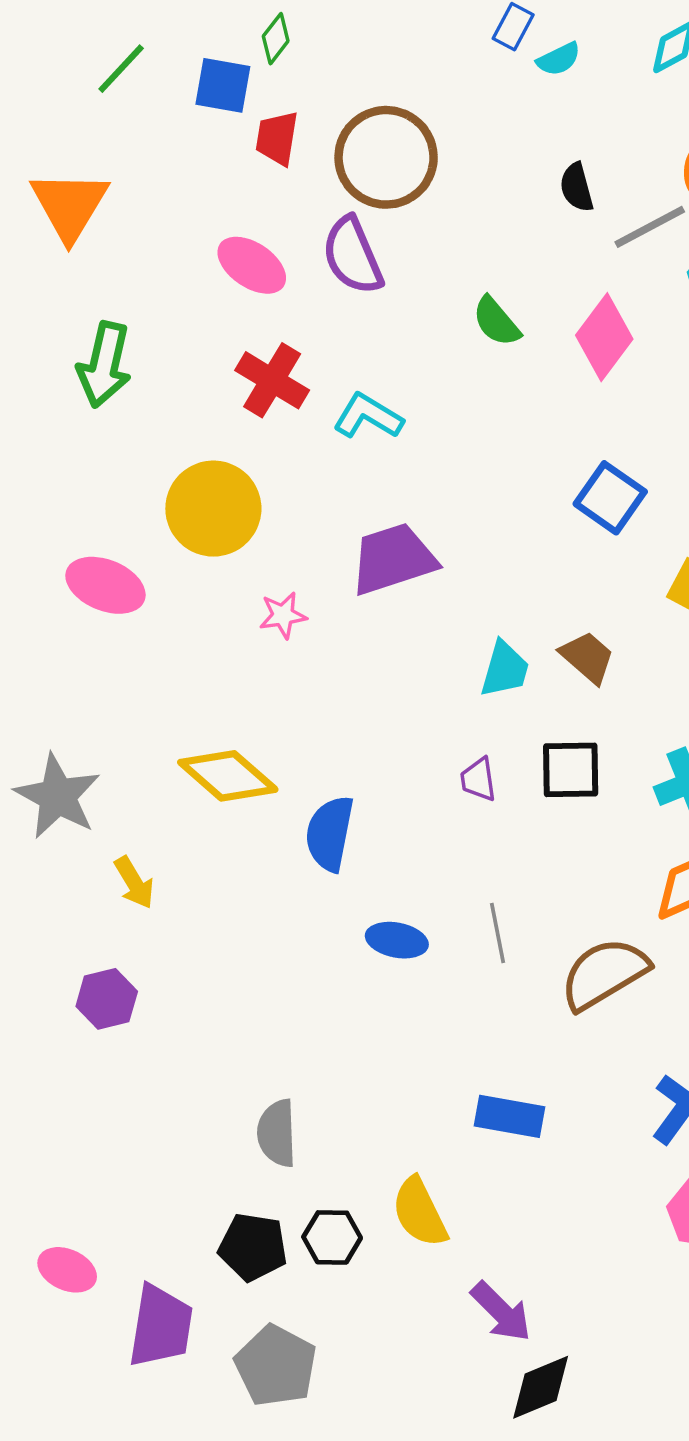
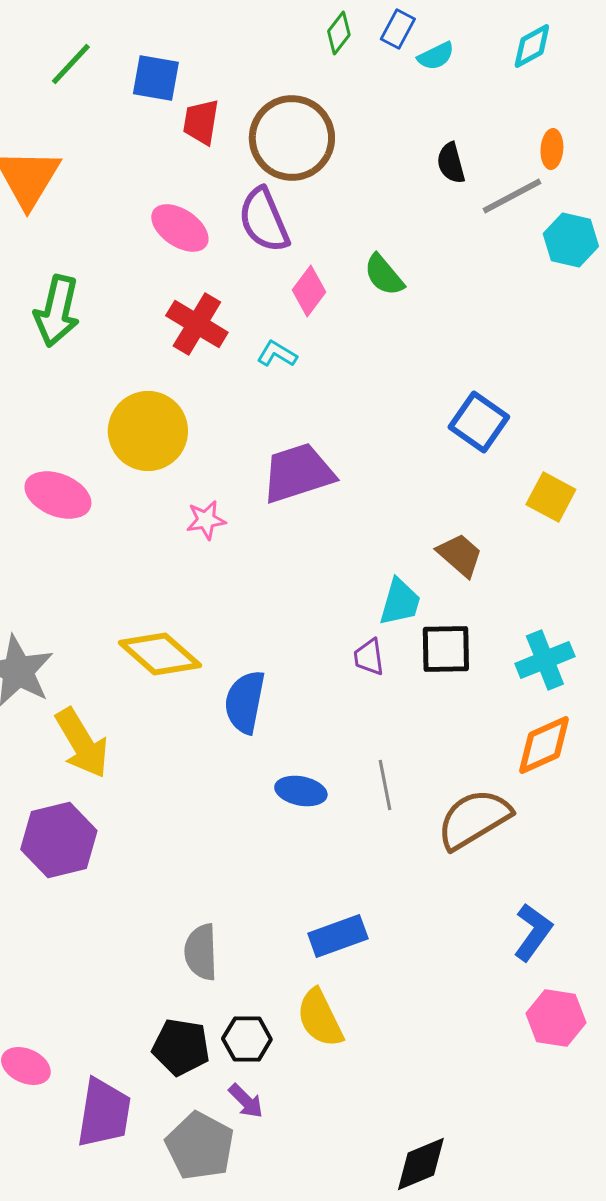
green diamond: (276, 39) -> (339, 33), moved
pink diamond: (604, 337) -> (309, 291), moved, size x0.7
cyan L-shape: (368, 416) -> (277, 354), size x0.7
cyan trapezoid: (505, 669) -> (400, 602), moved
yellow arrow: (134, 883) -> (82, 743), size x1.6
purple hexagon: (107, 999) -> (59, 840), size x1.5
blue rectangle: (509, 1116) -> (338, 936), moved, turned -30
purple arrow: (501, 1312) -> (246, 1101), moved, size x0.7

